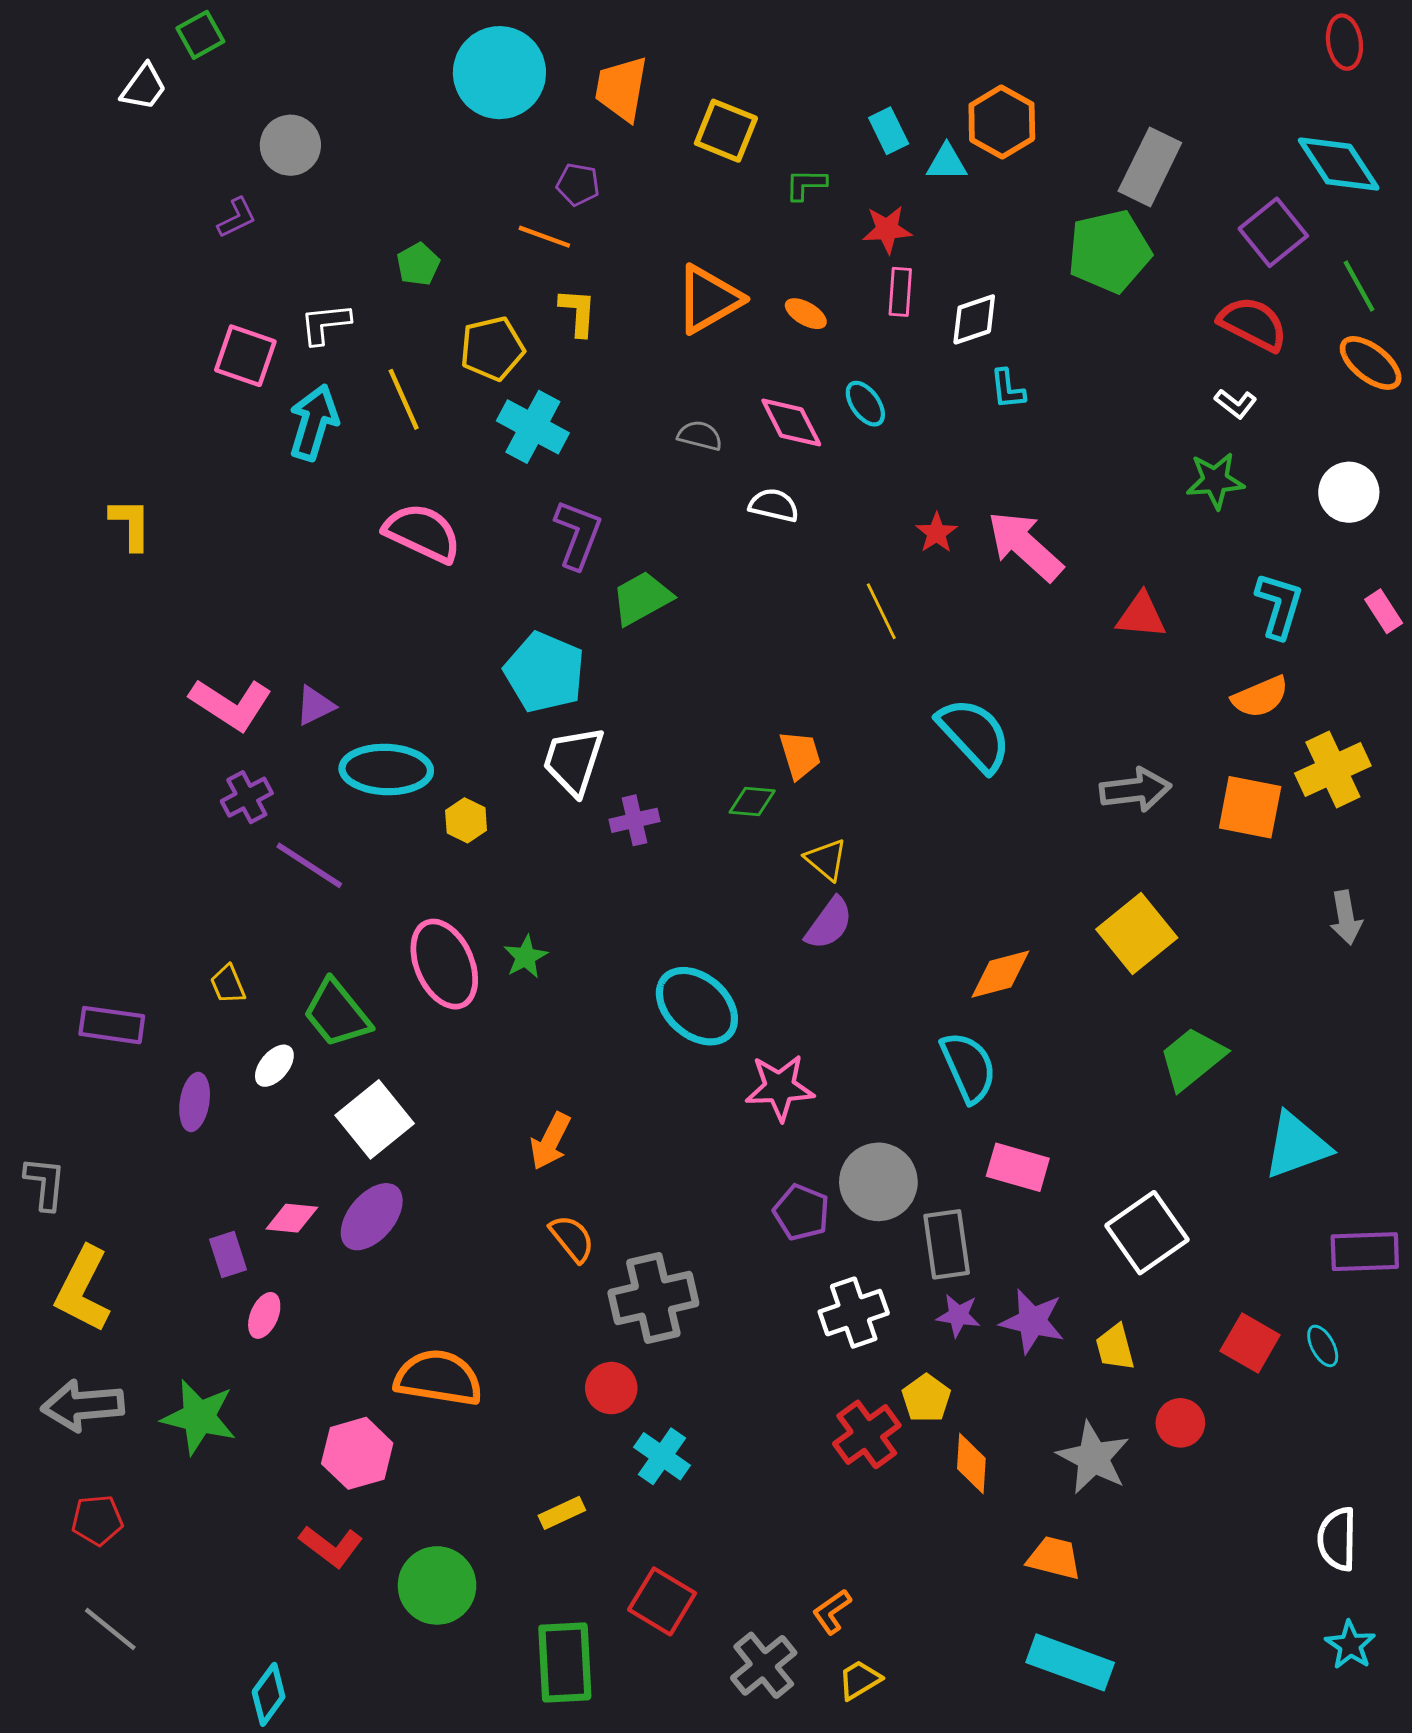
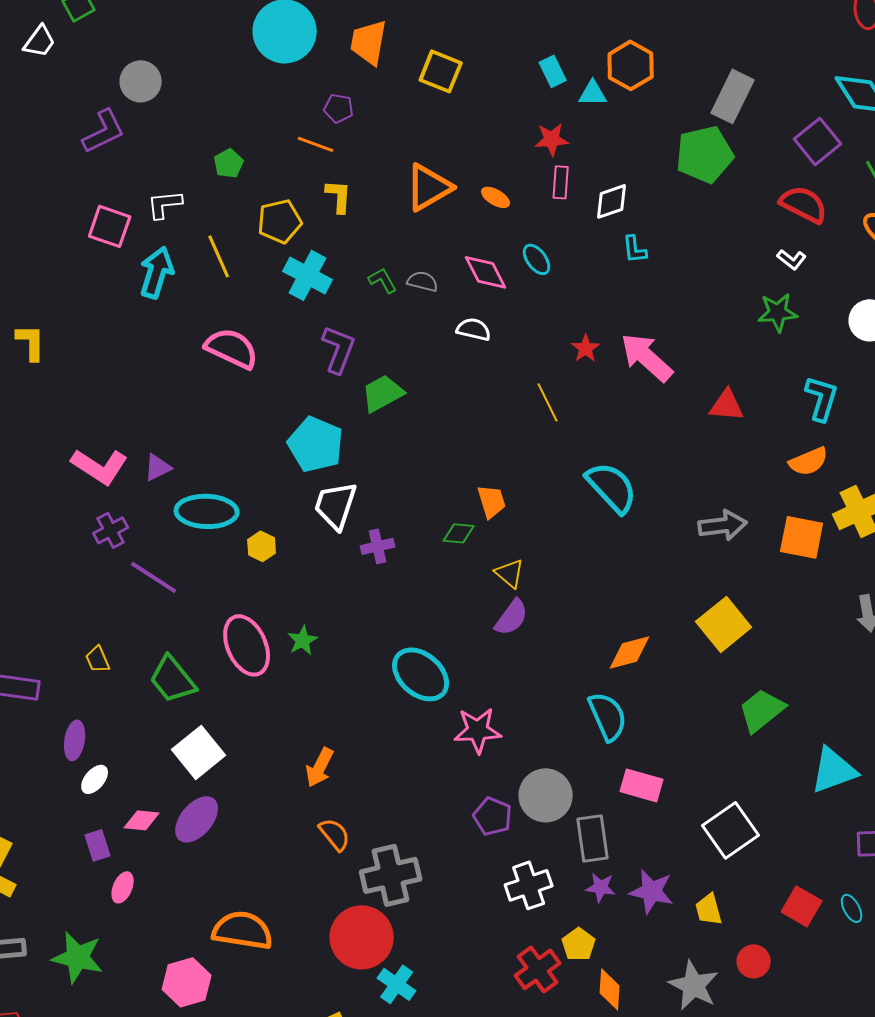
green L-shape: (806, 184) -> (383, 280), moved, turned 60
purple L-shape: (237, 218) -> (104, 131), size x1.6
white ellipse: (274, 1066) -> (95, 779), moved
red circle: (611, 1388) -> (362, 937), size x1.8

